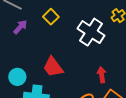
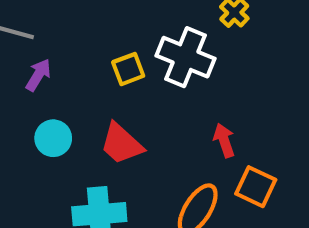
yellow square: (51, 17) -> (128, 69), moved, turned 35
cyan circle: (17, 77) -> (53, 138), moved

